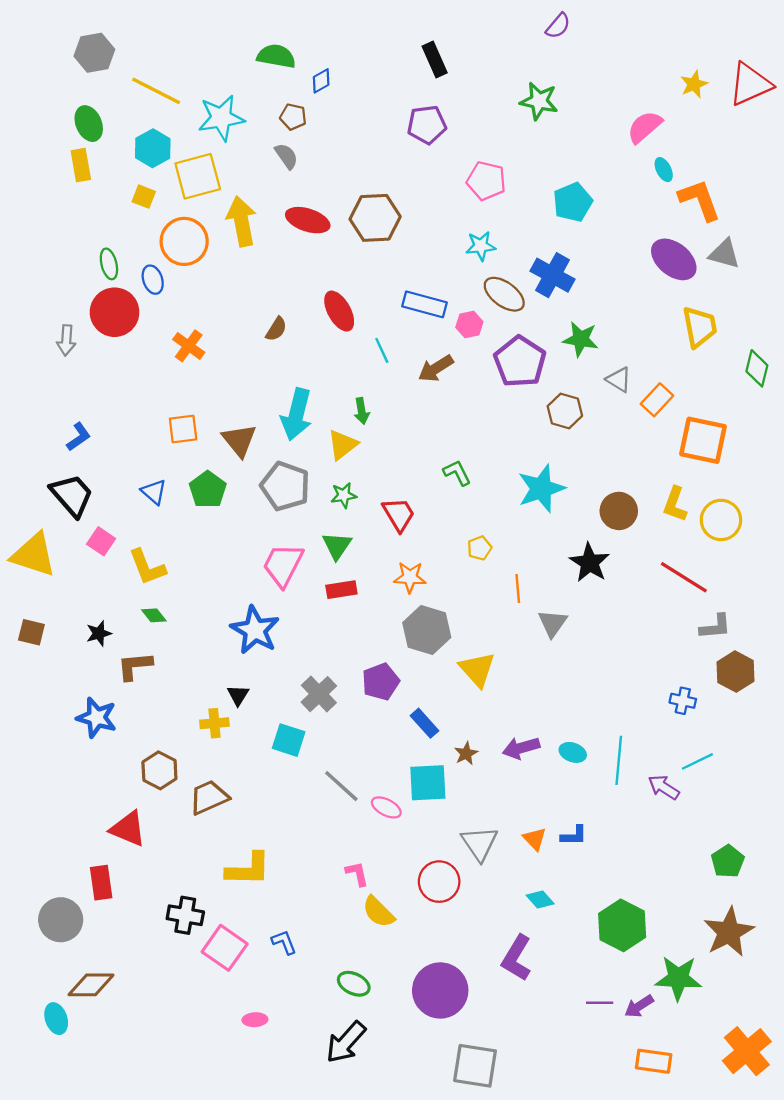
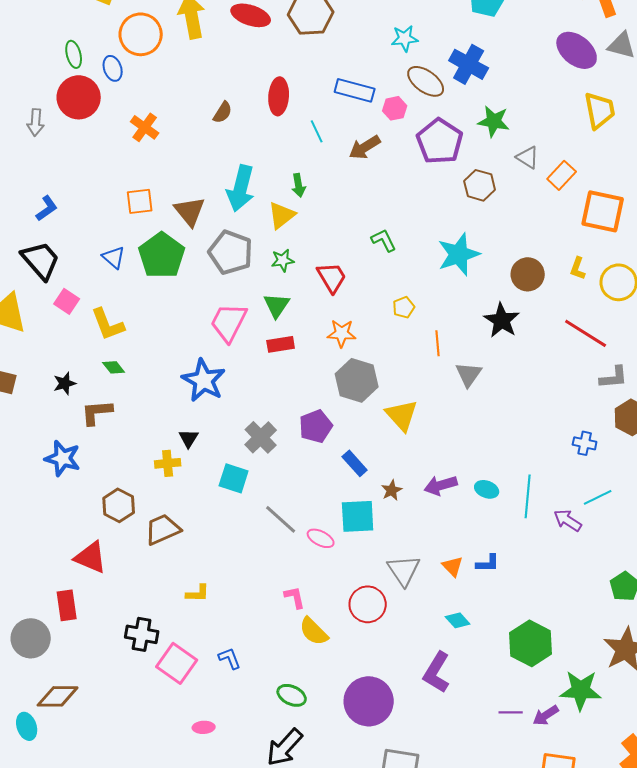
red ellipse: (339, 311) -> (279, 96), turned 33
green pentagon: (208, 490) -> (162, 255), size x1.4
yellow L-shape: (675, 504) -> (578, 268), size x0.7
yellow L-shape: (248, 869) -> (198, 593), size x0.6

